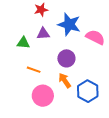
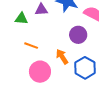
purple circle: (66, 58) -> (78, 35), moved

